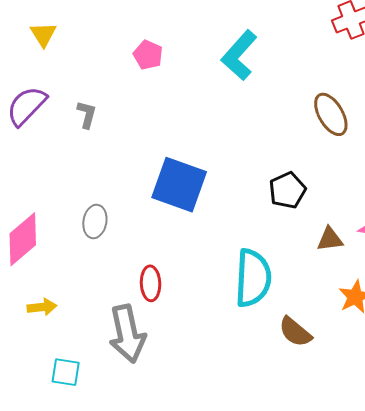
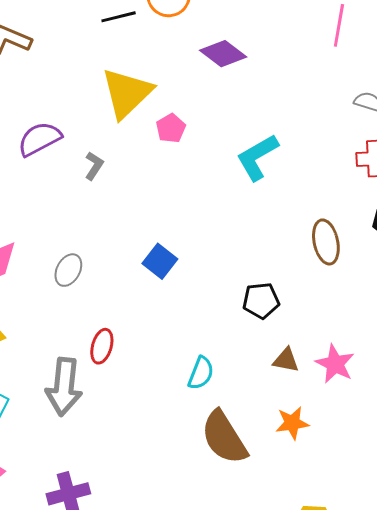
yellow triangle: (43, 34) -> (127, 93), moved, size x2.0
blue square: (179, 185) -> (160, 261), size x0.6
cyan semicircle: (253, 278) -> (201, 373), size x0.6
brown semicircle: (295, 332) -> (224, 437), size x1.6

